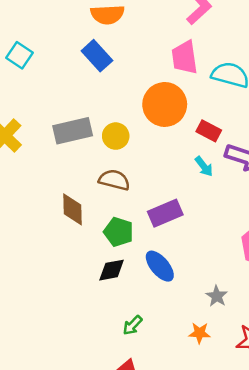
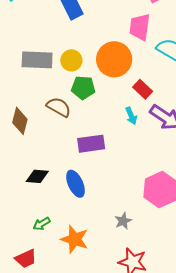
yellow circle: (116, 136) -> (71, 60), moved
green pentagon: (119, 232) -> (83, 88), moved, turned -30
gray star: (217, 296) -> (123, 221), moved
orange star: (200, 333) -> (75, 239), moved, size x1.6

